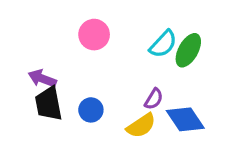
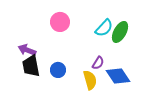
yellow semicircle: (141, 126) -> (90, 80), turned -72

